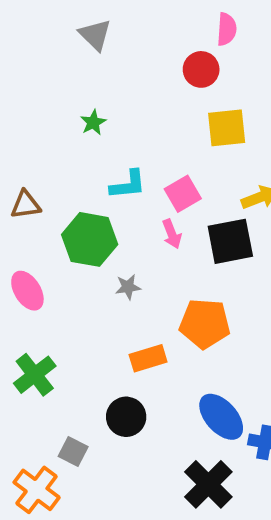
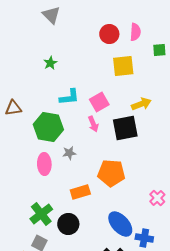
pink semicircle: (227, 29) -> (135, 32), moved
pink ellipse: (27, 291) -> (44, 164), moved, turned 30
green cross: (35, 375) -> (41, 214), moved

